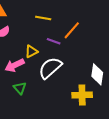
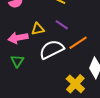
orange line: (72, 30) -> (78, 43), moved
yellow cross: (82, 95) -> (75, 84), turned 30

